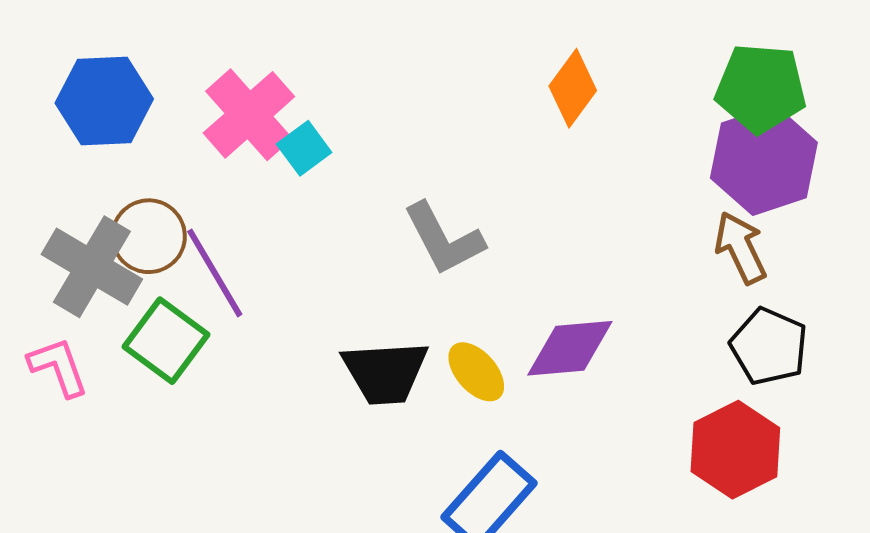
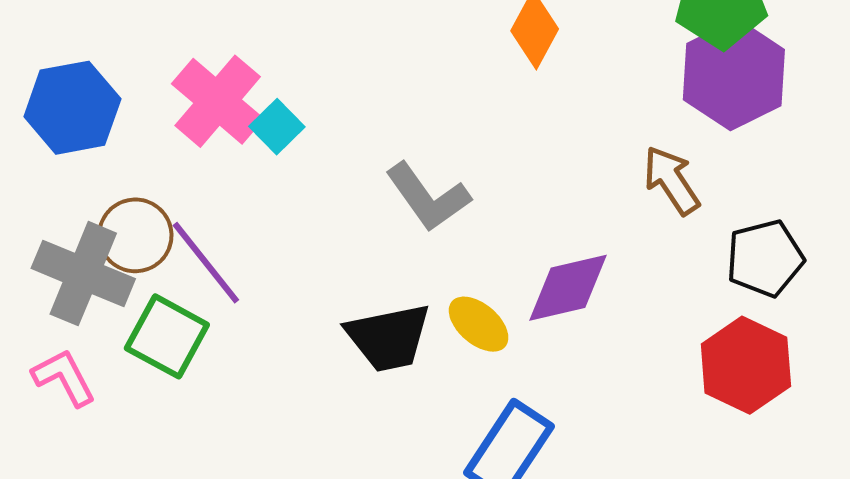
brown arrow: (741, 248) -> (672, 180), moved
black pentagon: (769, 346) -> (765, 258), turned -30

